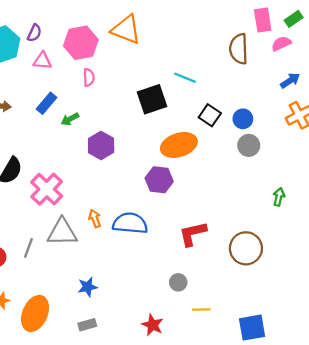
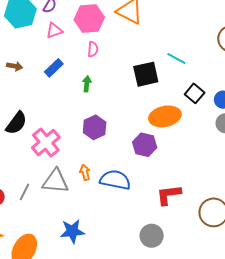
pink triangle: (42, 61) -> (54, 31), turned -30
green arrow: (70, 119) -> (87, 84), moved, turned 119
purple hexagon: (101, 145) -> (95, 127), moved
gray circle: (178, 282) -> (152, 236), size x1.5
blue star: (88, 287) -> (72, 231), size x1.4

